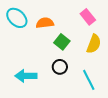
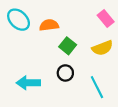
pink rectangle: (88, 17) -> (106, 19), moved
yellow semicircle: (94, 44) -> (102, 48), turned 48

